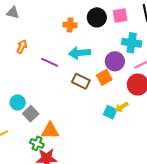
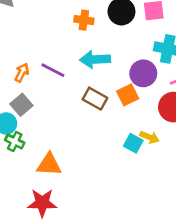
orange arrow: (22, 47) -> (22, 73), moved
yellow arrow: (122, 107) -> (149, 137), turned -128
gray square: (31, 114) -> (21, 105), moved
green cross: (37, 143) -> (15, 141), moved

